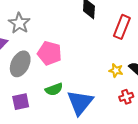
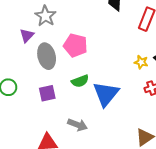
gray ellipse: (20, 64) -> (47, 56), turned -40

